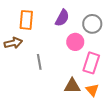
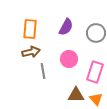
pink circle: (75, 42) -> (69, 59), moved
brown arrow: (13, 43) -> (31, 52), moved

